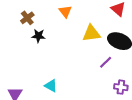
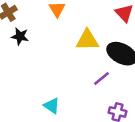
cyan triangle: (51, 86) -> (52, 106), moved

